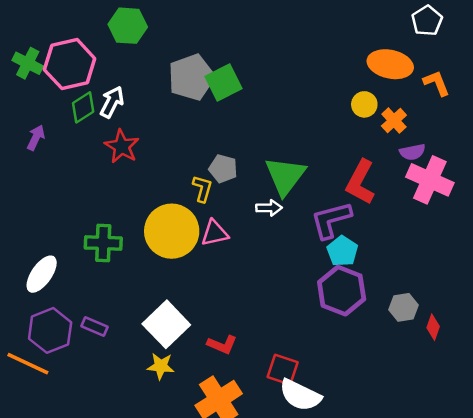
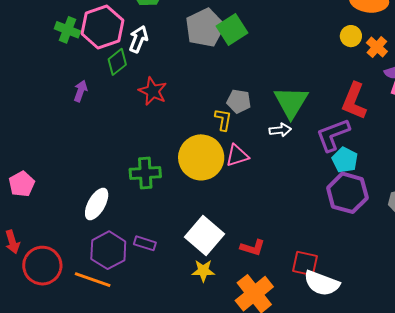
white arrow: (112, 102) -> (138, 39), moved

